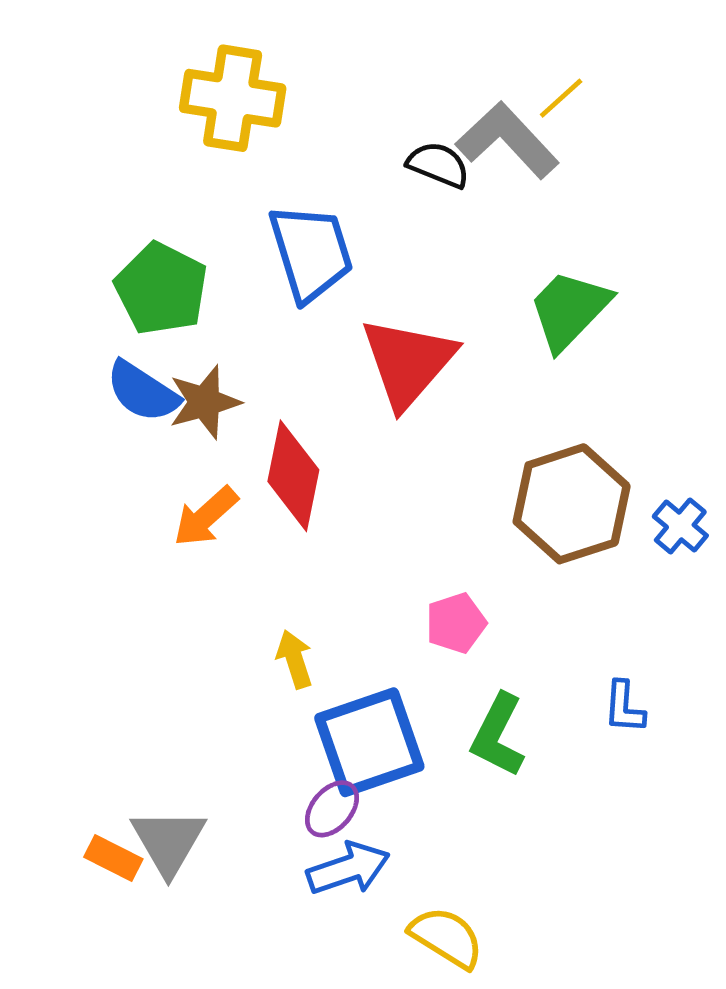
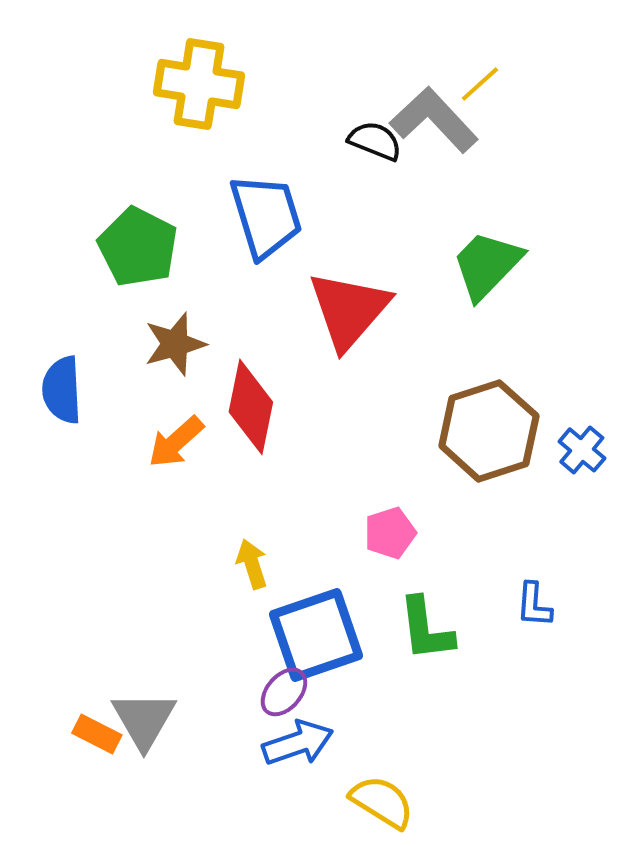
blue semicircle: (143, 392) -> (62, 390), moved, turned 54
green L-shape: (498, 735) -> (426, 629), turned -34

